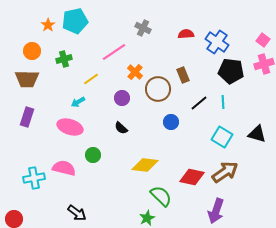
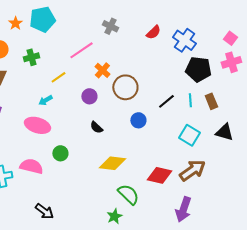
red semicircle: (186, 34) -> (153, 32), turned 140
brown rectangle: (183, 75) -> (211, 101), moved
black semicircle: (121, 128) -> (96, 127), moved

